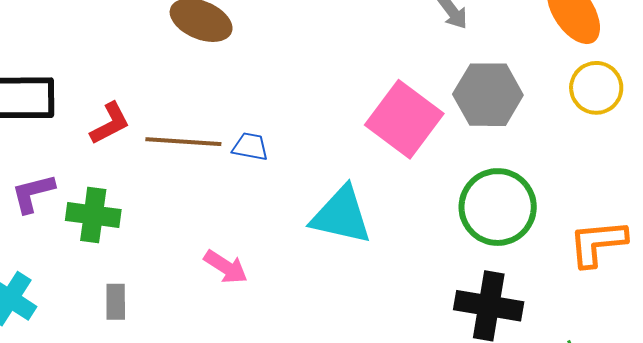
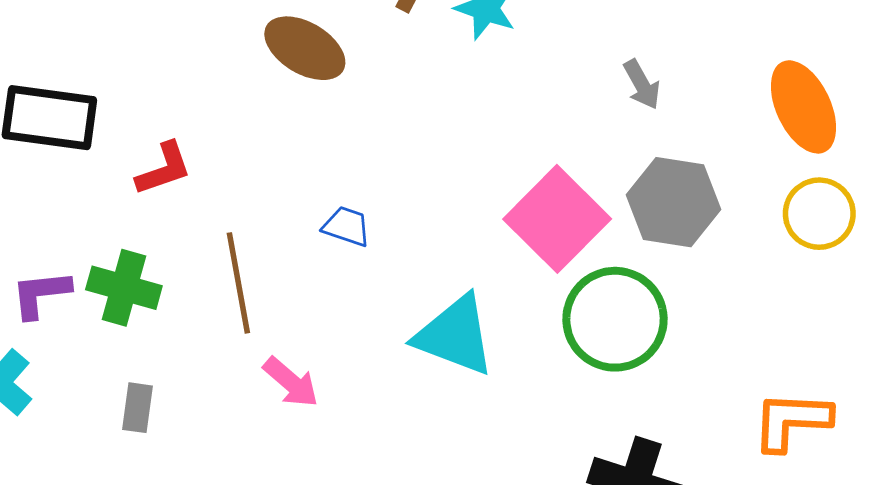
brown line: (183, 142) -> (238, 283), moved, turned 68
purple L-shape: (33, 193) -> (41, 294), moved
green circle: (498, 207) -> (615, 319), moved

